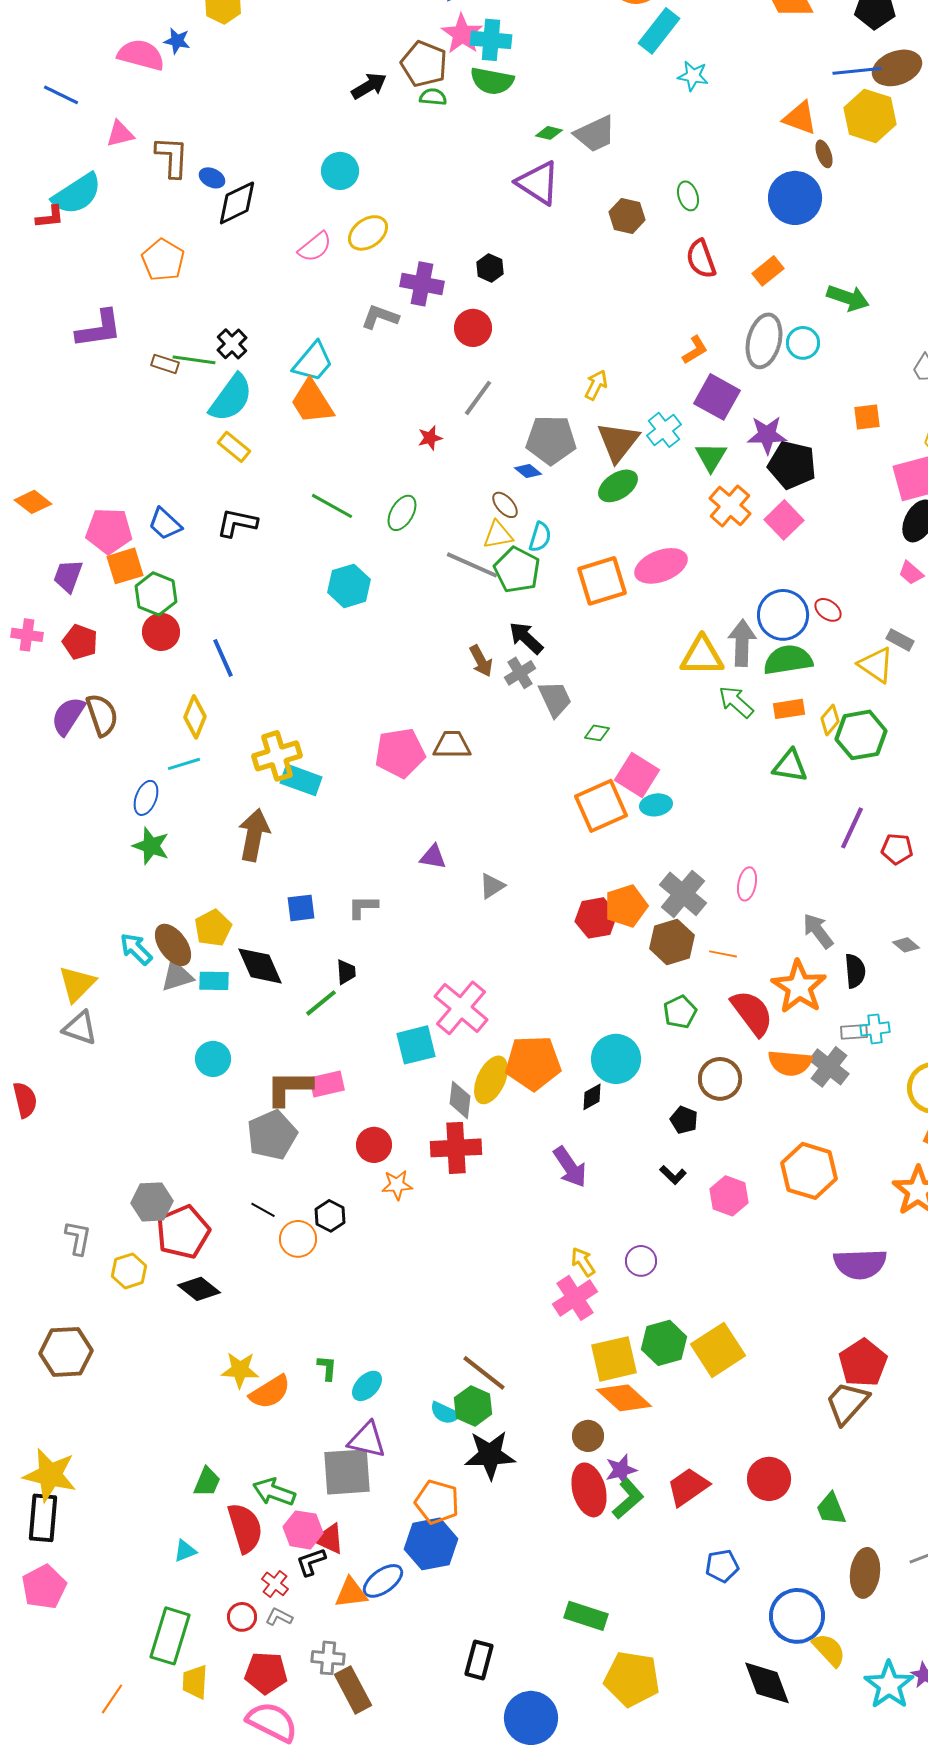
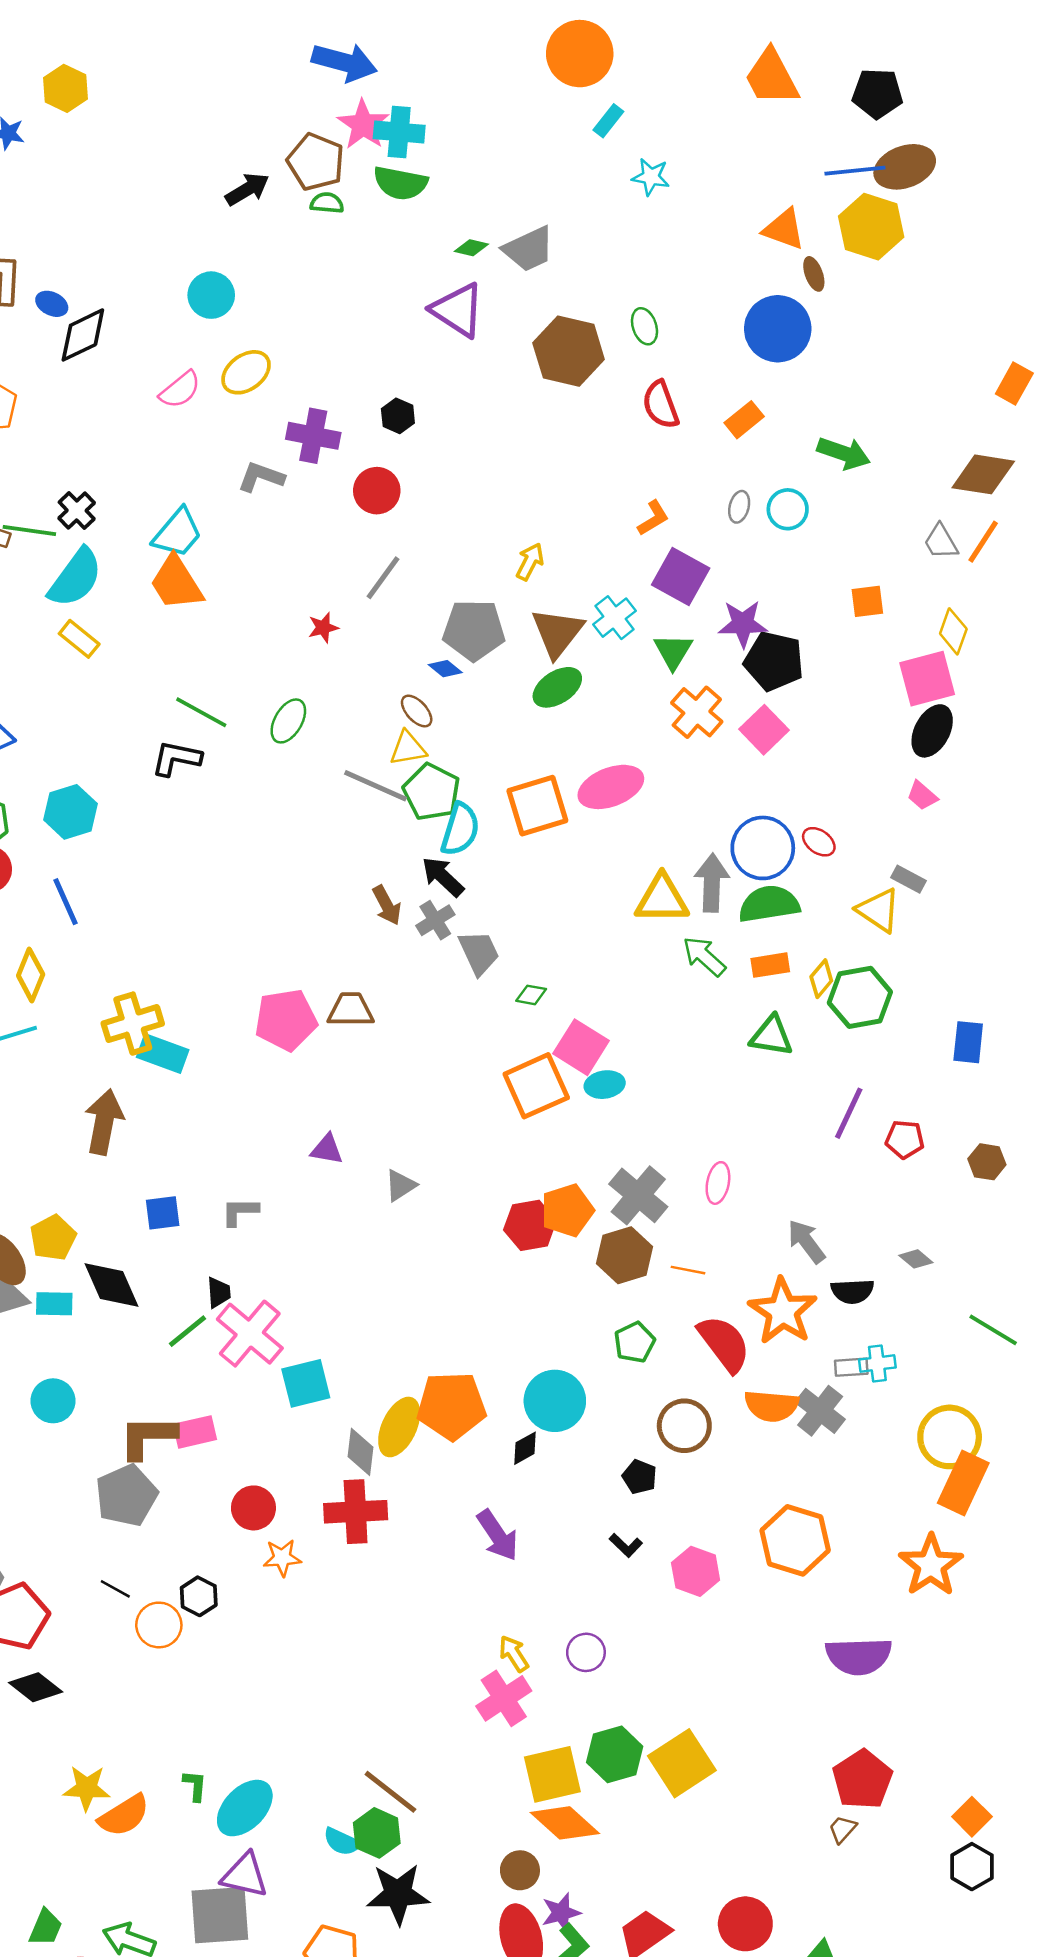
cyan rectangle: (659, 31) -> (608, 121), size x0.6
brown hexagon: (627, 216) -> (569, 351), size x1.6
gray ellipse: (764, 341) -> (739, 507), size x0.5
black L-shape: (237, 523) -> (176, 758), moved
cyan semicircle: (540, 537) -> (460, 829), moved, size x1.4
cyan hexagon: (349, 586) -> (70, 812), moved
black semicircle: (855, 971) -> (852, 1291), turned 92
pink cross: (461, 1008) -> (250, 1334), moved
cyan ellipse: (367, 1386) -> (245, 1808), size x1.5
brown trapezoid: (847, 1403) -> (842, 1829), size x0.5

